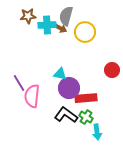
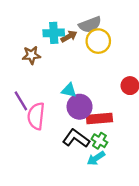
brown star: (28, 16) -> (31, 55), moved
gray semicircle: (66, 16) -> (90, 25), moved, turned -126
brown arrow: (60, 28) -> (69, 36), turned -56
cyan arrow: (97, 132) -> (96, 158), moved, turned 63

